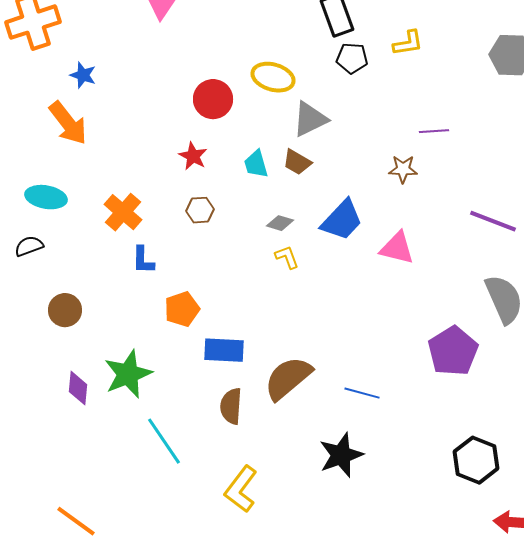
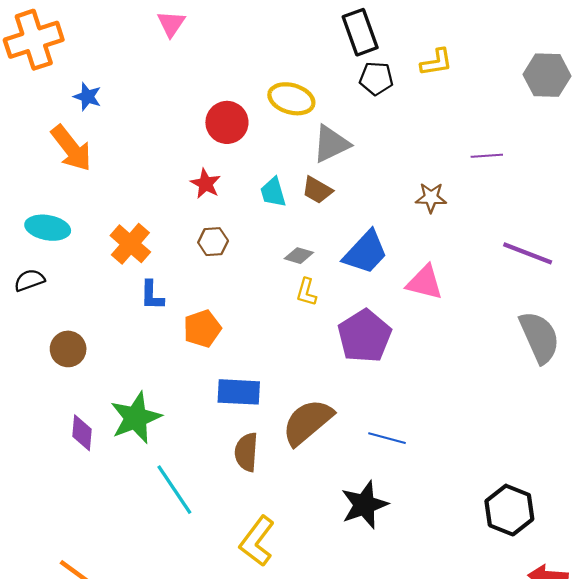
purple line: (434, 131) -> (487, 156), moved
yellow L-shape: (287, 257) -> (306, 292), turned -144
orange pentagon: (182, 309) -> (202, 329), moved
purple pentagon: (453, 351) -> (364, 336), moved

